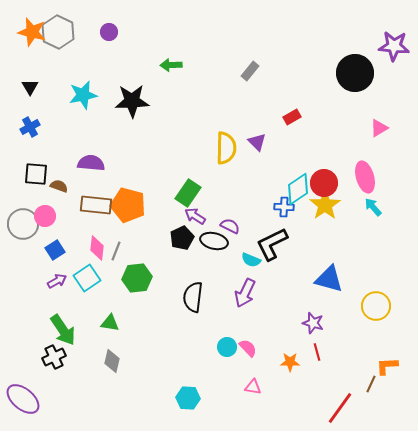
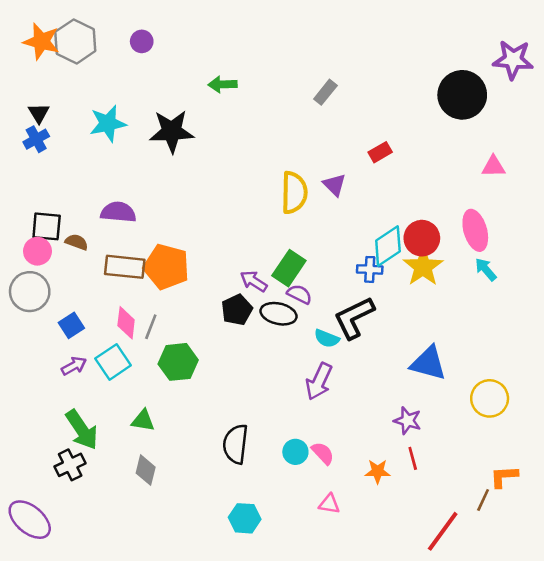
blue cross: (30, 127) -> (36, 139), moved
pink triangle: (379, 128) -> (493, 166), turned 30
green rectangle: (188, 193) -> (289, 268), moved
pink circle: (45, 216) -> (37, 251), moved
black semicircle: (193, 297) -> (236, 444), moved

